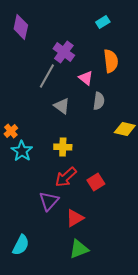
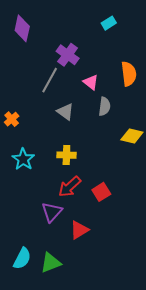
orange semicircle: (111, 61) -> (129, 74), moved
orange cross: (11, 131) -> (12, 119), moved
green triangle: (79, 249) -> (51, 263), moved

